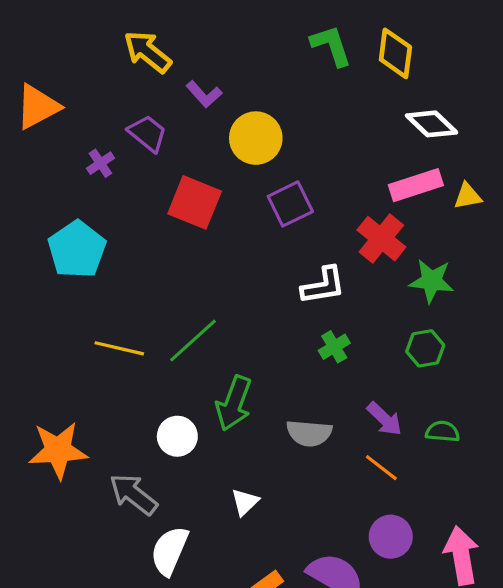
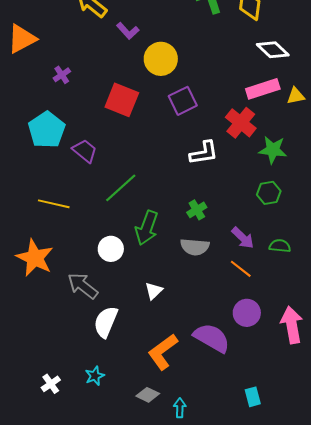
purple trapezoid: (148, 133) -> (85, 151), moved
green cross: (334, 347) -> (197, 210), moved
yellow line: (119, 348) -> (54, 204), moved
orange star: (58, 450) -> (35, 258), turned 30

